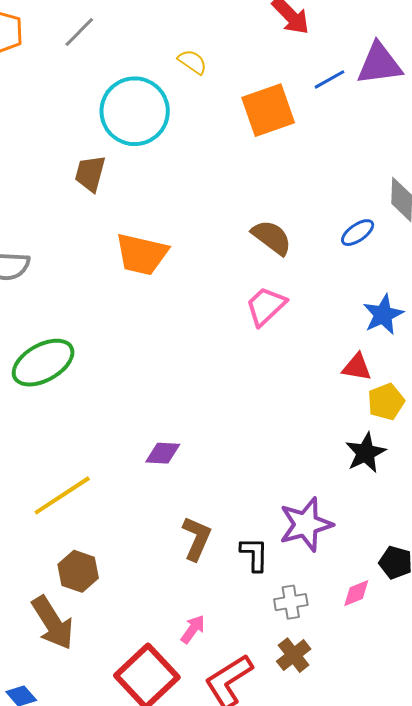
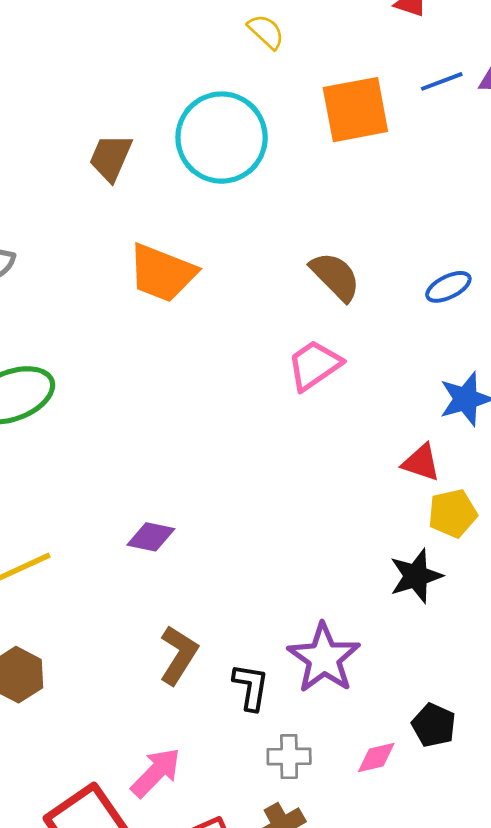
cyan circle: (135, 111) -> (222, 138), moved
purple star: (306, 524) -> (324, 658), turned -30
pink arrow: (193, 629) -> (156, 773), size x1.4

